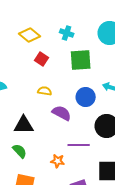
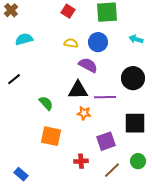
blue circle: (86, 97) -> (98, 42), moved
black triangle: (24, 125) -> (78, 90), moved

